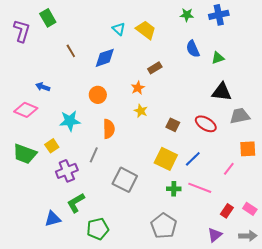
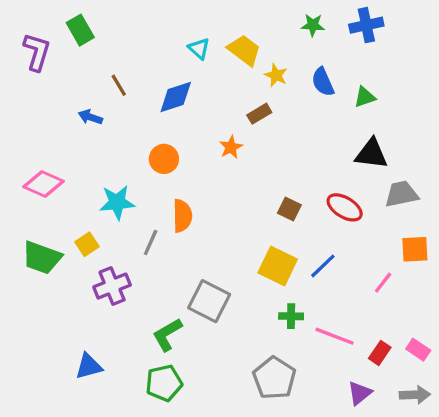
blue arrow: (43, 87) -> (90, 117), moved
yellow star: (141, 111) -> (276, 75), moved
gray line: (94, 155) -> (151, 243), moved
pink line: (200, 188) -> (335, 336), moved
green L-shape: (76, 203) -> (167, 335), moved

